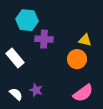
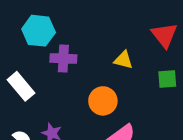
orange circle: (77, 59) -> (103, 101), moved

